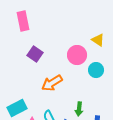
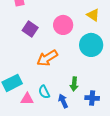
pink circle: (77, 55) -> (63, 25), moved
cyan circle: (96, 70) -> (91, 45), size x1.5

